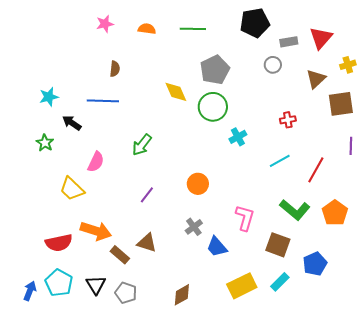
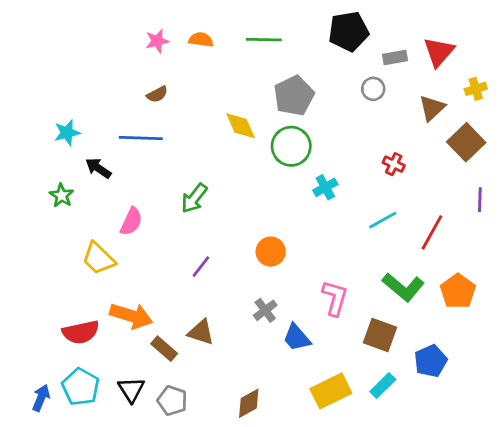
pink star: (105, 24) -> (157, 41), moved
brown semicircle: (115, 69) -> (157, 94), turned 56
brown square: (341, 104) -> (466, 142), turned -36
red cross: (288, 120) -> (394, 164), turned 35

